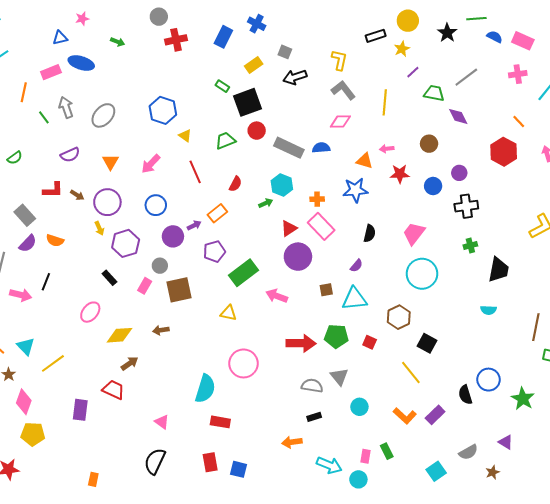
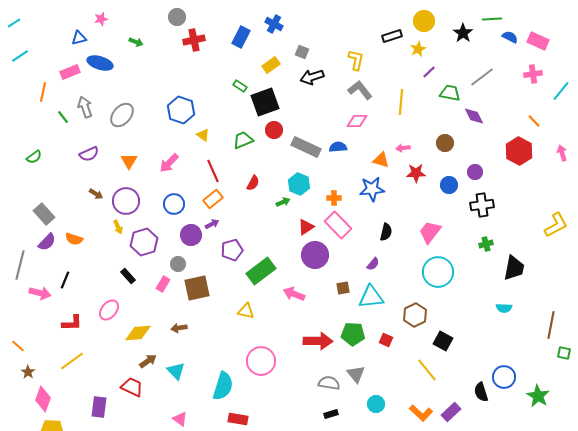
red L-shape: (53, 190) -> (72, 323), moved
orange rectangle: (217, 213) -> (213, 199), moved
cyan triangle: (26, 346) -> (176, 371), moved

